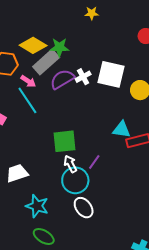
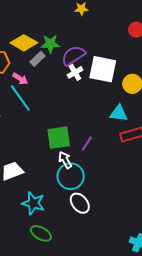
gray rectangle: (46, 62) -> (37, 59), size x0.6
purple semicircle: (62, 79) -> (73, 55), moved
cyan triangle: (122, 130) -> (119, 113), moved
purple line: (94, 162) -> (87, 143), moved

